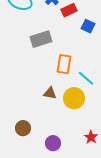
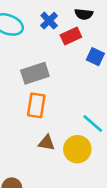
orange rectangle: (64, 64) -> (36, 105), moved

